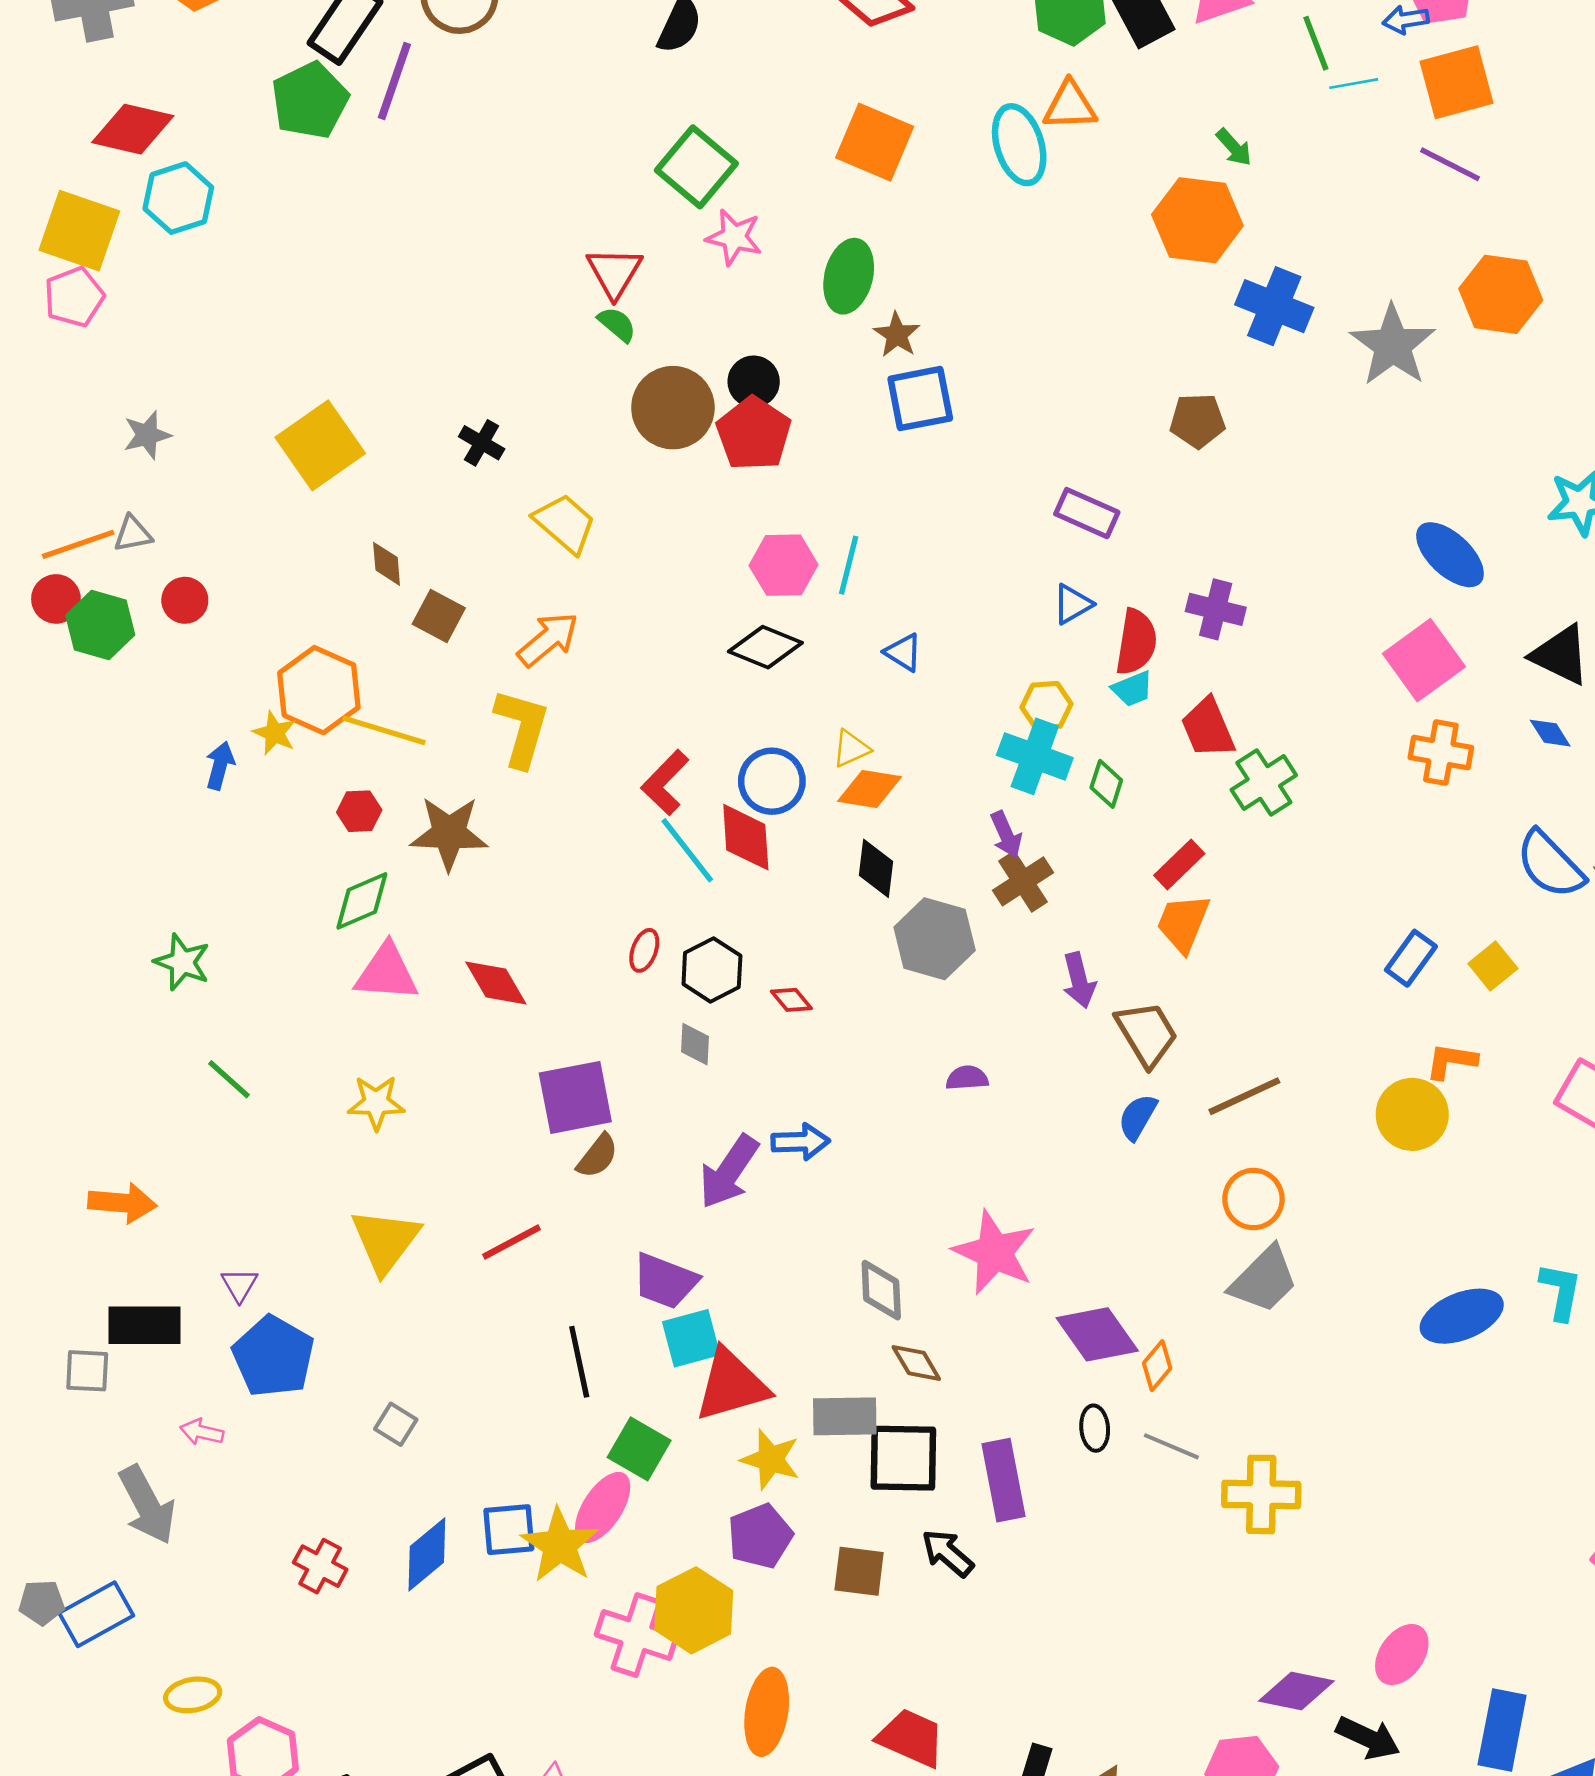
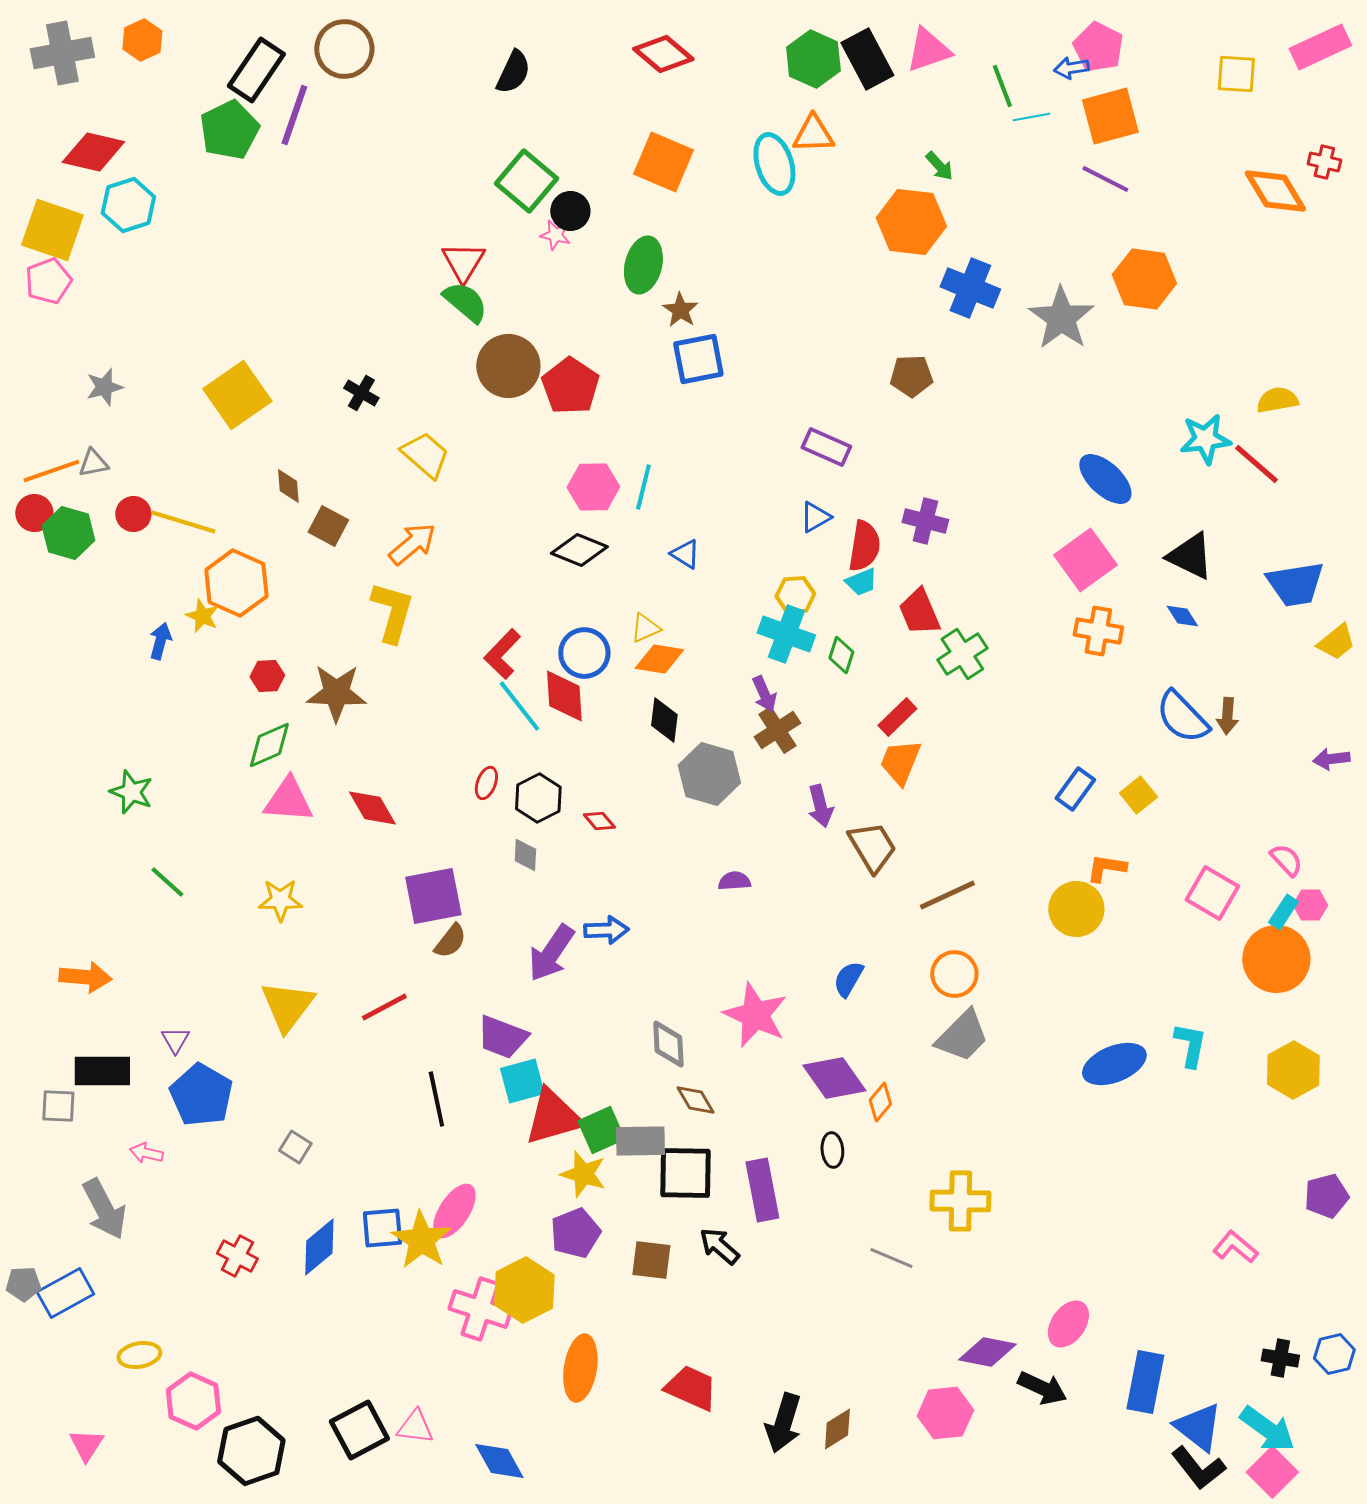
pink star: (734, 237) -> (555, 235), size x0.7
green semicircle: (617, 324) -> (465, 302), size x1.5
black circle: (754, 382) -> (570, 211), moved
yellow line: (384, 730) -> (183, 522), moved
blue semicircle: (1138, 1117) -> (848, 979), moved
gray line: (1171, 1446) -> (891, 1258), moved
green square: (639, 1449) -> (601, 1130), moved, turned 36

